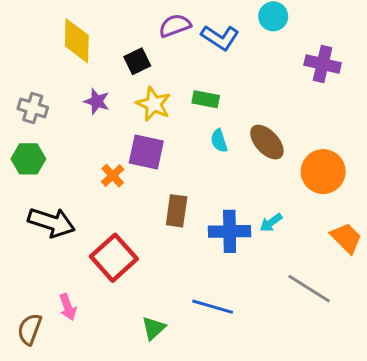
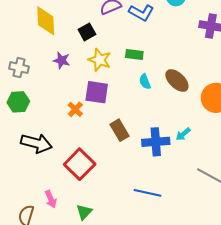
brown rectangle: (177, 211) -> (119, 130), turned -35
green triangle: (154, 328) -> (84, 212), moved

